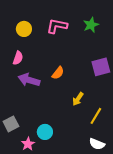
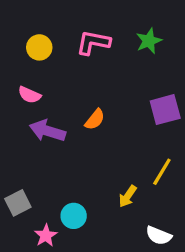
pink semicircle: (18, 58) -> (29, 95), turned 96
yellow arrow: (78, 99) -> (128, 196), moved
yellow line: (96, 116) -> (162, 172), moved

